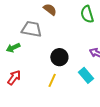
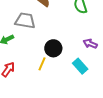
yellow line: (52, 80) -> (42, 64), moved

